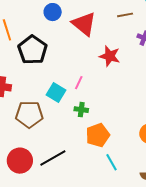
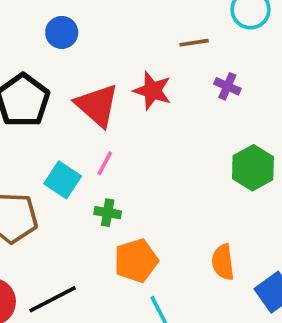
red triangle: (84, 24) -> (97, 105), moved
red star: (110, 56) -> (152, 91), moved

